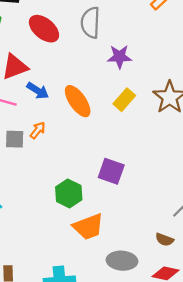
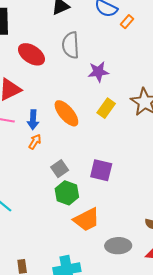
blue arrow: (38, 91) -> (33, 120), moved, turned 66
gray square: (15, 139) -> (60, 169), moved, turned -30

